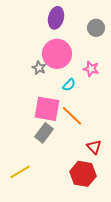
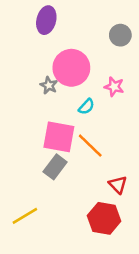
purple ellipse: (56, 18) -> (46, 20), moved

